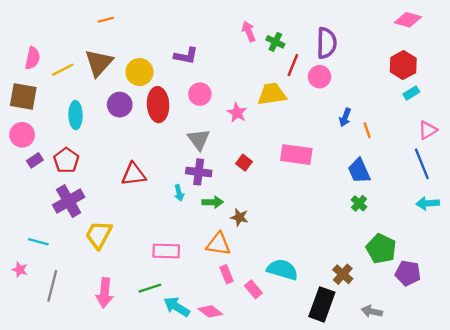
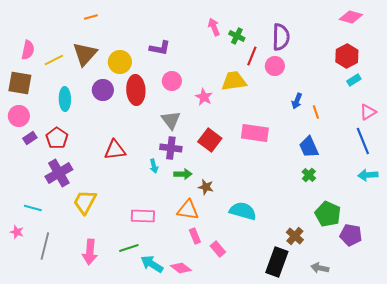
red square: (244, 163) -> (210, 140), size x1.6
cyan semicircle: (282, 270) -> (243, 211), moved

